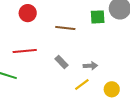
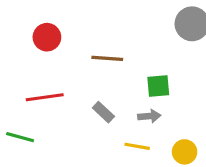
green square: (98, 17) -> (158, 86), moved
yellow line: (82, 85) -> (137, 146), turned 49

